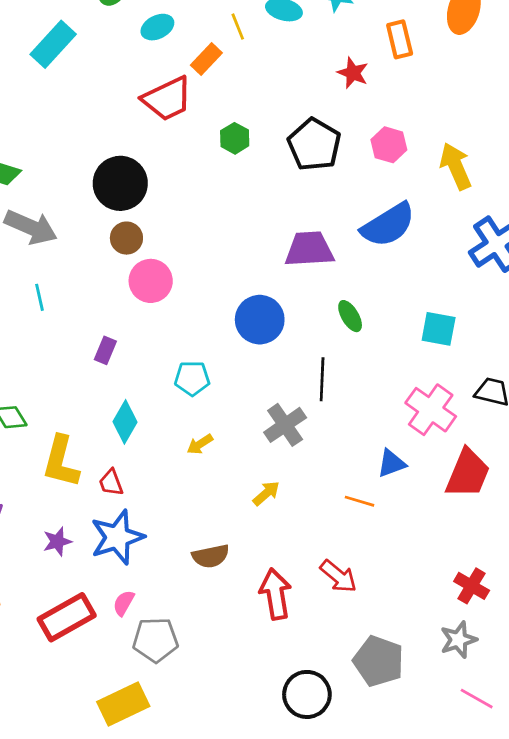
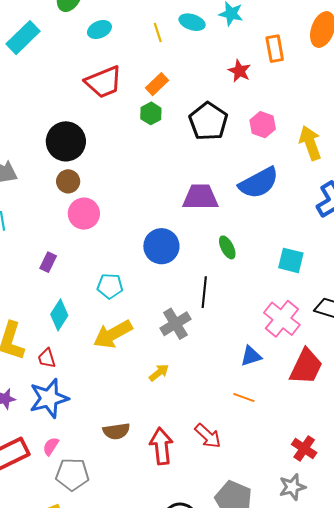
orange rectangle: (206, 59) -> (157, 84), moved
yellow arrow: (200, 444) -> (113, 334), size x2.0
orange line: (359, 501) -> (244, 397), moved
brown semicircle: (211, 556) -> (116, 431), moved

